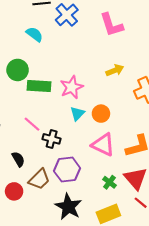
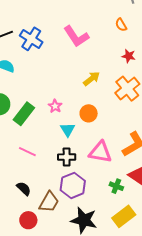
green rectangle: (39, 86) -> (24, 114), turned -40
pink star: (72, 87) -> (55, 106), size x0.6
orange circle: (101, 114) -> (89, 113), moved
black cross: (52, 139) -> (67, 157), moved

